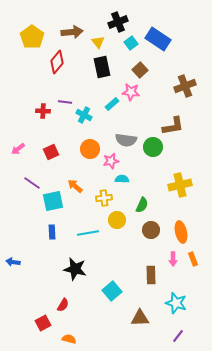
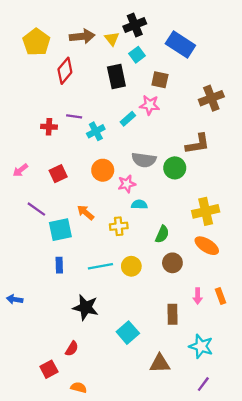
yellow triangle: (98, 42) -> (112, 39), moved
cyan square: (131, 43) -> (137, 55), moved
brown square: (140, 70) -> (160, 80), turned -35
cyan cross: (84, 115) -> (96, 131), turned 35
yellow circle: (117, 220) -> (131, 266), moved
orange ellipse: (181, 232) -> (207, 246), moved, turned -45

